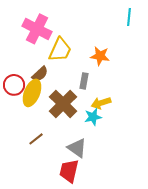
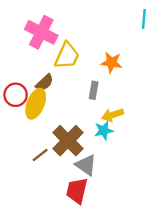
brown cross: (63, 104) -> (68, 141), moved

